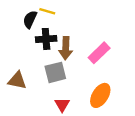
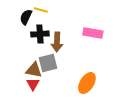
pink rectangle: (99, 53) -> (93, 33), moved, turned 54
brown triangle: (17, 80) -> (34, 70), moved
red triangle: (62, 105) -> (33, 84), moved

